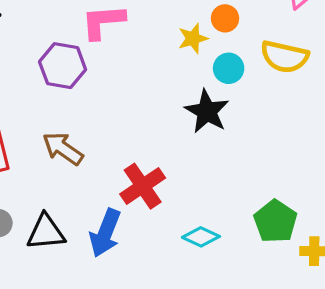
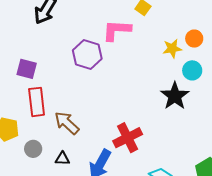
brown arrow: (63, 149) -> (67, 123), moved
black triangle: (46, 232) -> (62, 159), size x0.6

